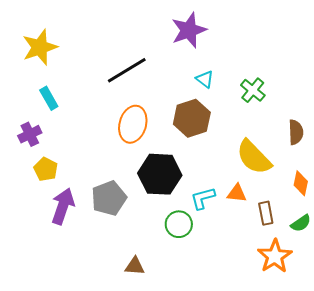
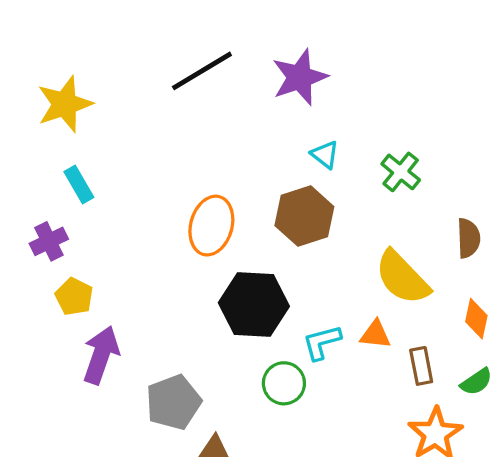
black line: (127, 70) -> (202, 71), moved
gray pentagon: (109, 198) -> (174, 402), moved

